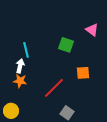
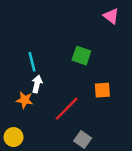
pink triangle: (92, 30) -> (111, 16), moved
white arrow: (20, 66) -> (37, 84), moved

